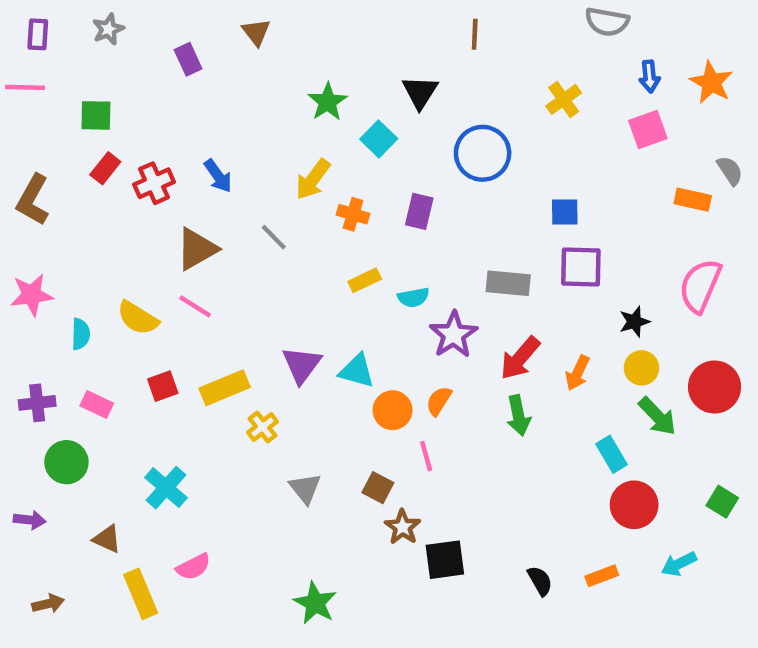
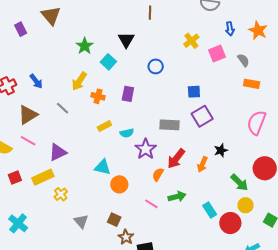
brown triangle: (256, 32) -> (51, 16), size x1.5
pink square: (648, 129) -> (217, 53), moved
blue circle: (483, 153) -> (156, 66), size x0.6
gray semicircle: (730, 171) -> (243, 60), moved
purple square: (581, 267) -> (202, 116), turned -30
black star: (634, 322) -> (221, 150), moved
purple triangle: (302, 365) -> (58, 152), moved, turned 30
yellow circle: (641, 368) -> (245, 205), moved
orange semicircle: (439, 401) -> (158, 174), moved
green arrow: (518, 416) -> (177, 197), moved, turned -90
cyan rectangle: (611, 454) -> (210, 210), moved
pink line: (426, 456) -> (151, 204), moved, turned -40

